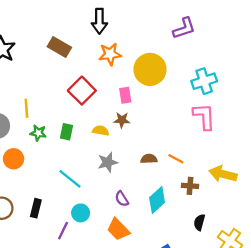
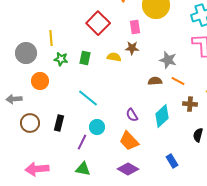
gray star: (108, 162) -> (168, 60), moved, turned 30

